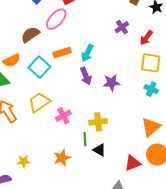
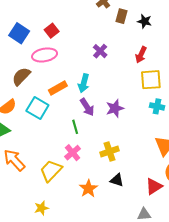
pink ellipse: (56, 19) -> (45, 55), turned 50
purple cross: (122, 27) -> (100, 51), moved
yellow trapezoid: (39, 102) -> (51, 171), moved
green line: (85, 139) -> (75, 127), moved
orange star: (62, 158) -> (88, 189), moved

